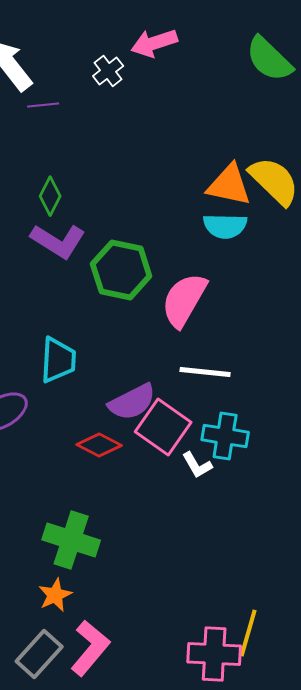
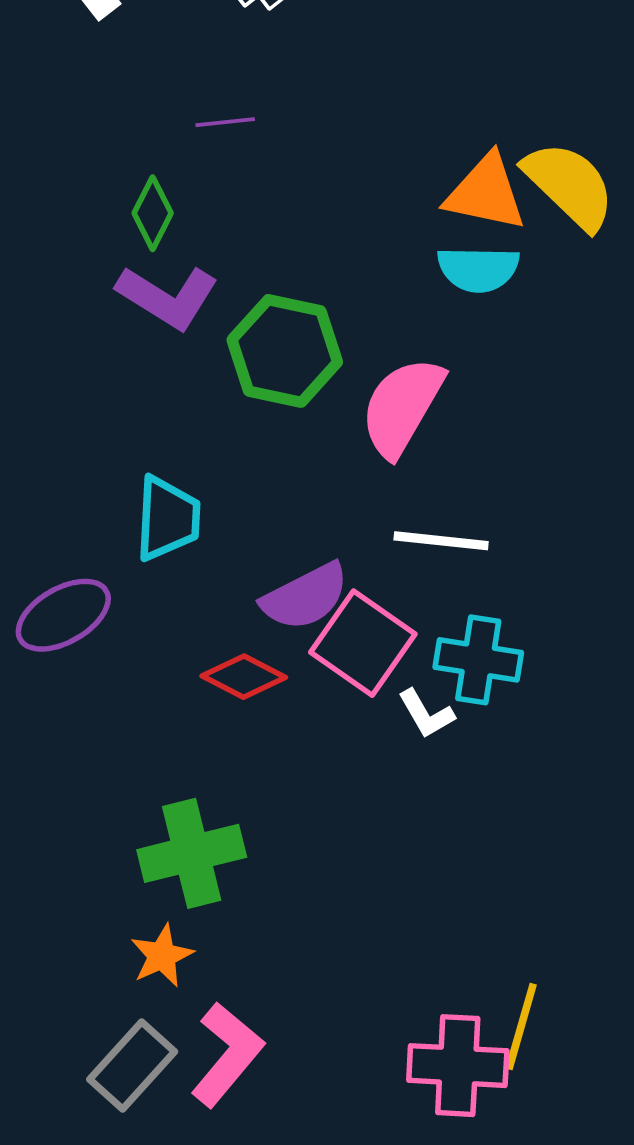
purple line: (43, 105) -> (225, 122), moved
green cross: (71, 540) -> (192, 853), turned -32

